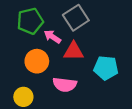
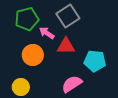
pink semicircle: (65, 85) -> (72, 84), moved, turned 140

